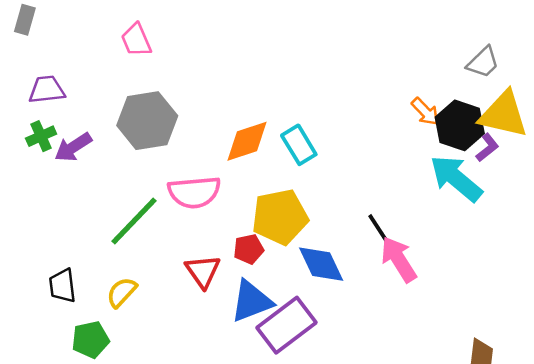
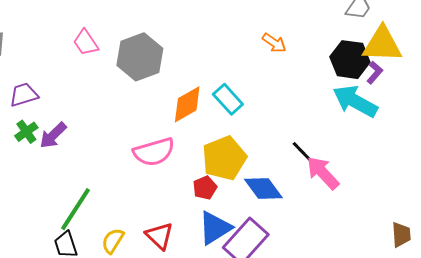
orange arrow: (425, 112) -> (274, 43), moved
gray hexagon: (147, 121) -> (140, 57), moved
green line: (134, 221) -> (75, 209), moved
red triangle: (203, 271) -> (159, 236), moved

